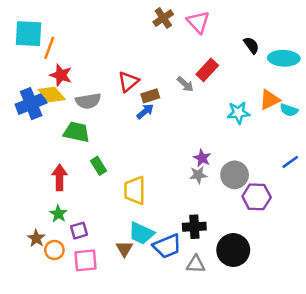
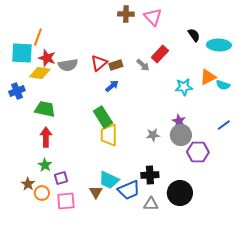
brown cross: (163, 18) -> (126, 14), turned 35
cyan square: (29, 34) -> (22, 53), moved
yellow diamond: (52, 95) -> (40, 73), turned -40
brown rectangle: (150, 96) -> (116, 65), moved
gray semicircle: (88, 101) -> (68, 65), moved
blue cross: (31, 104) -> (17, 91), moved, size x0.7
green trapezoid: (76, 132) -> (45, 109), moved
purple star: (202, 158) -> (179, 121), moved
green rectangle: (98, 166) -> (103, 117), moved, size x1.5
yellow trapezoid: (135, 190) -> (109, 135), moved

